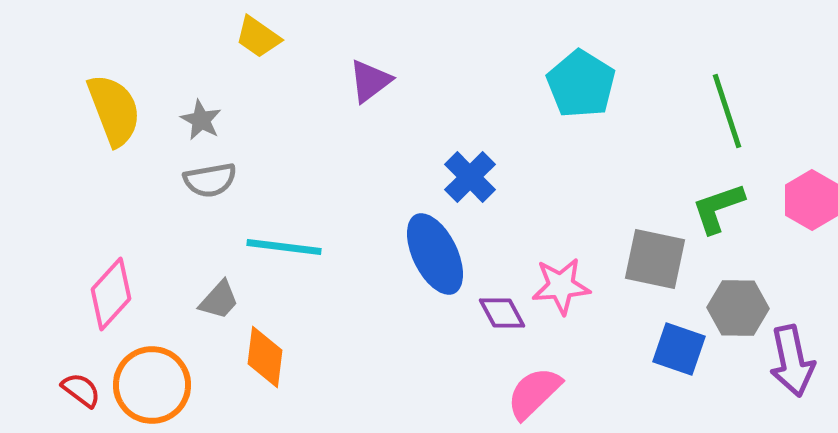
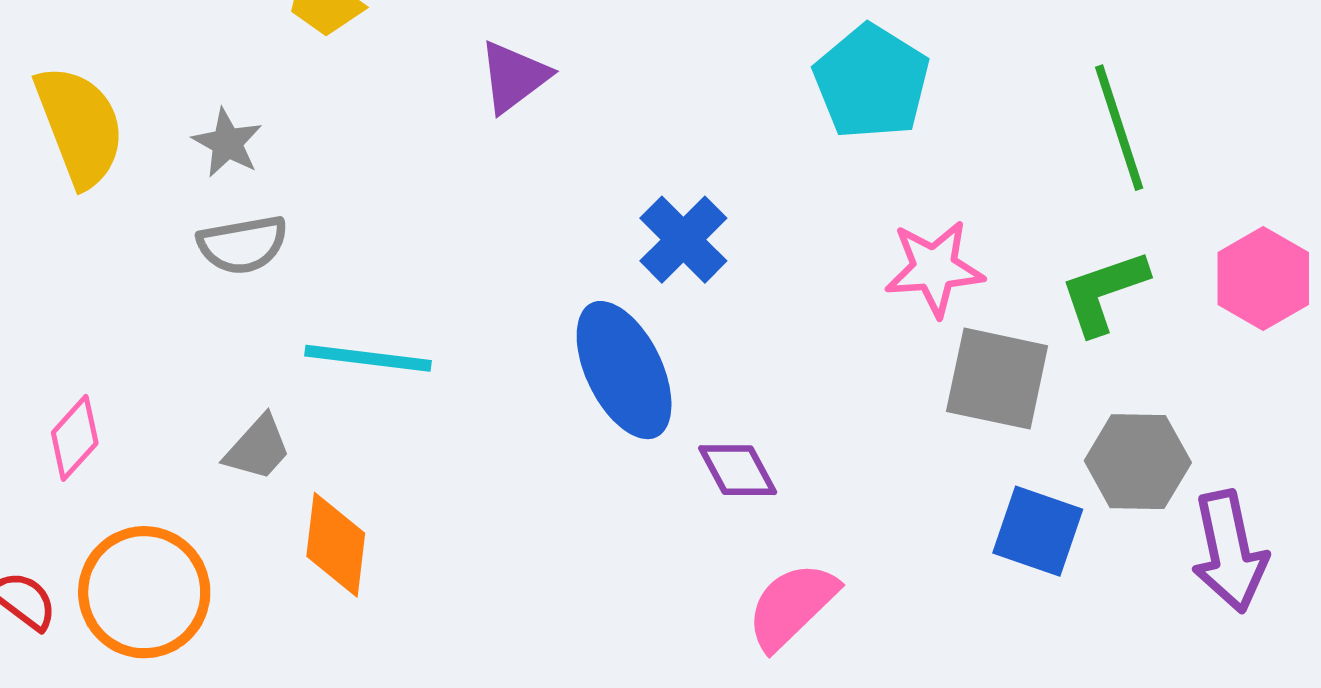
pink star: (561, 286) -> (934, 268), moved
pink diamond: (111, 294) -> (75, 438), size x0.7

